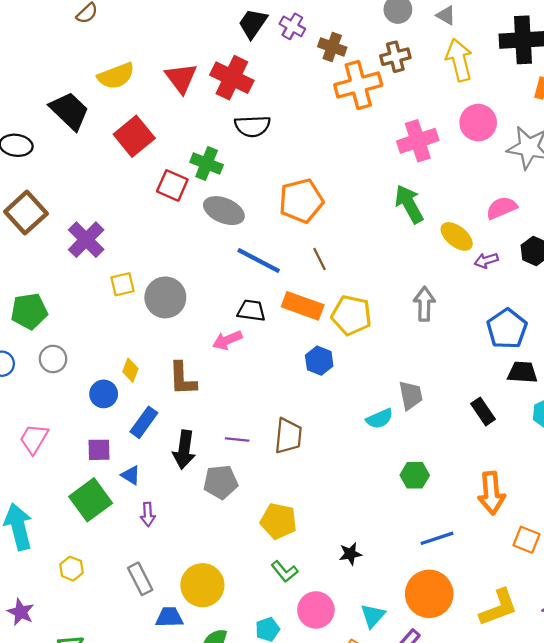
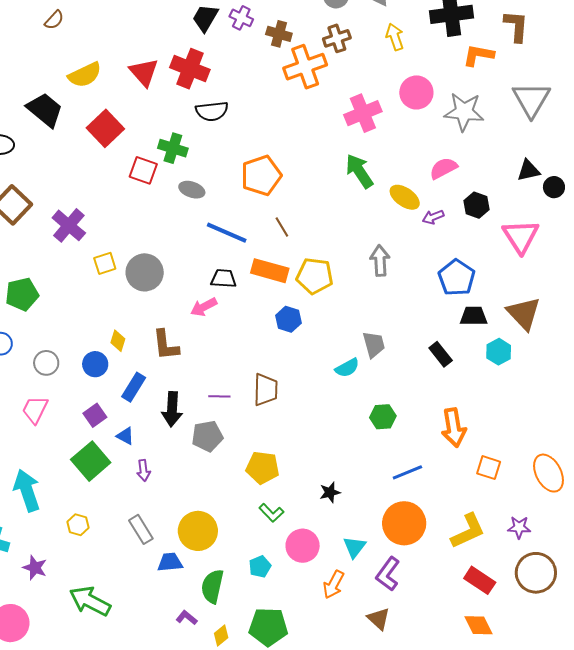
yellow arrow: (459, 60) -> (395, 37), size x0.7
gray ellipse: (224, 211) -> (192, 190), size x0.7
gray circle: (53, 359) -> (46, 363), moved
purple square: (99, 450) -> (95, 415), turned -30

